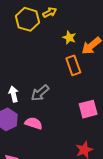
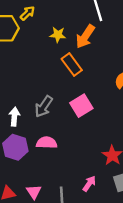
white arrow: (14, 94) -> (14, 117), turned 35
pink square: (88, 109) -> (81, 106), moved

